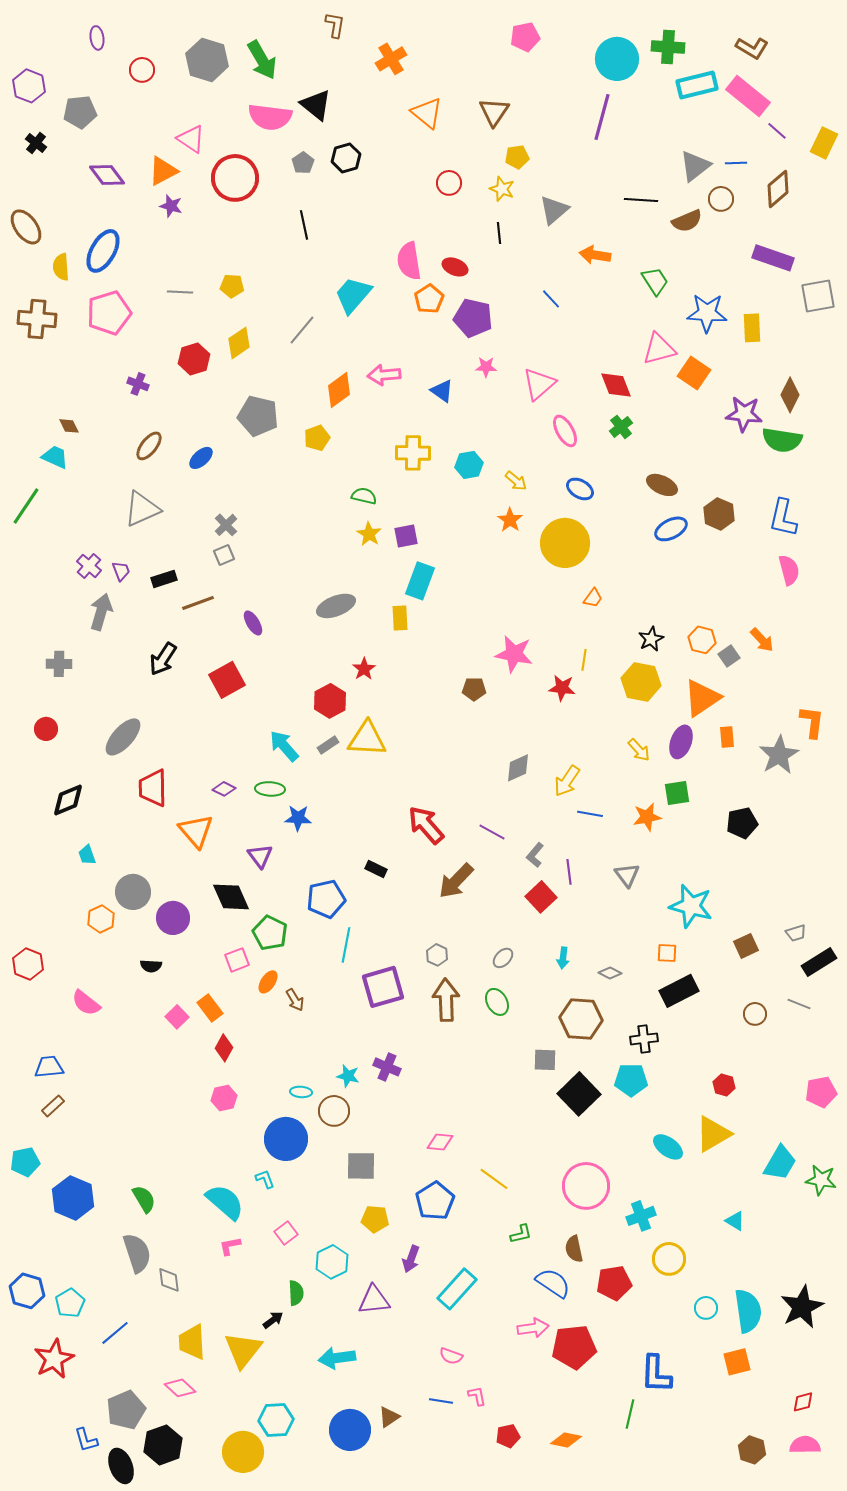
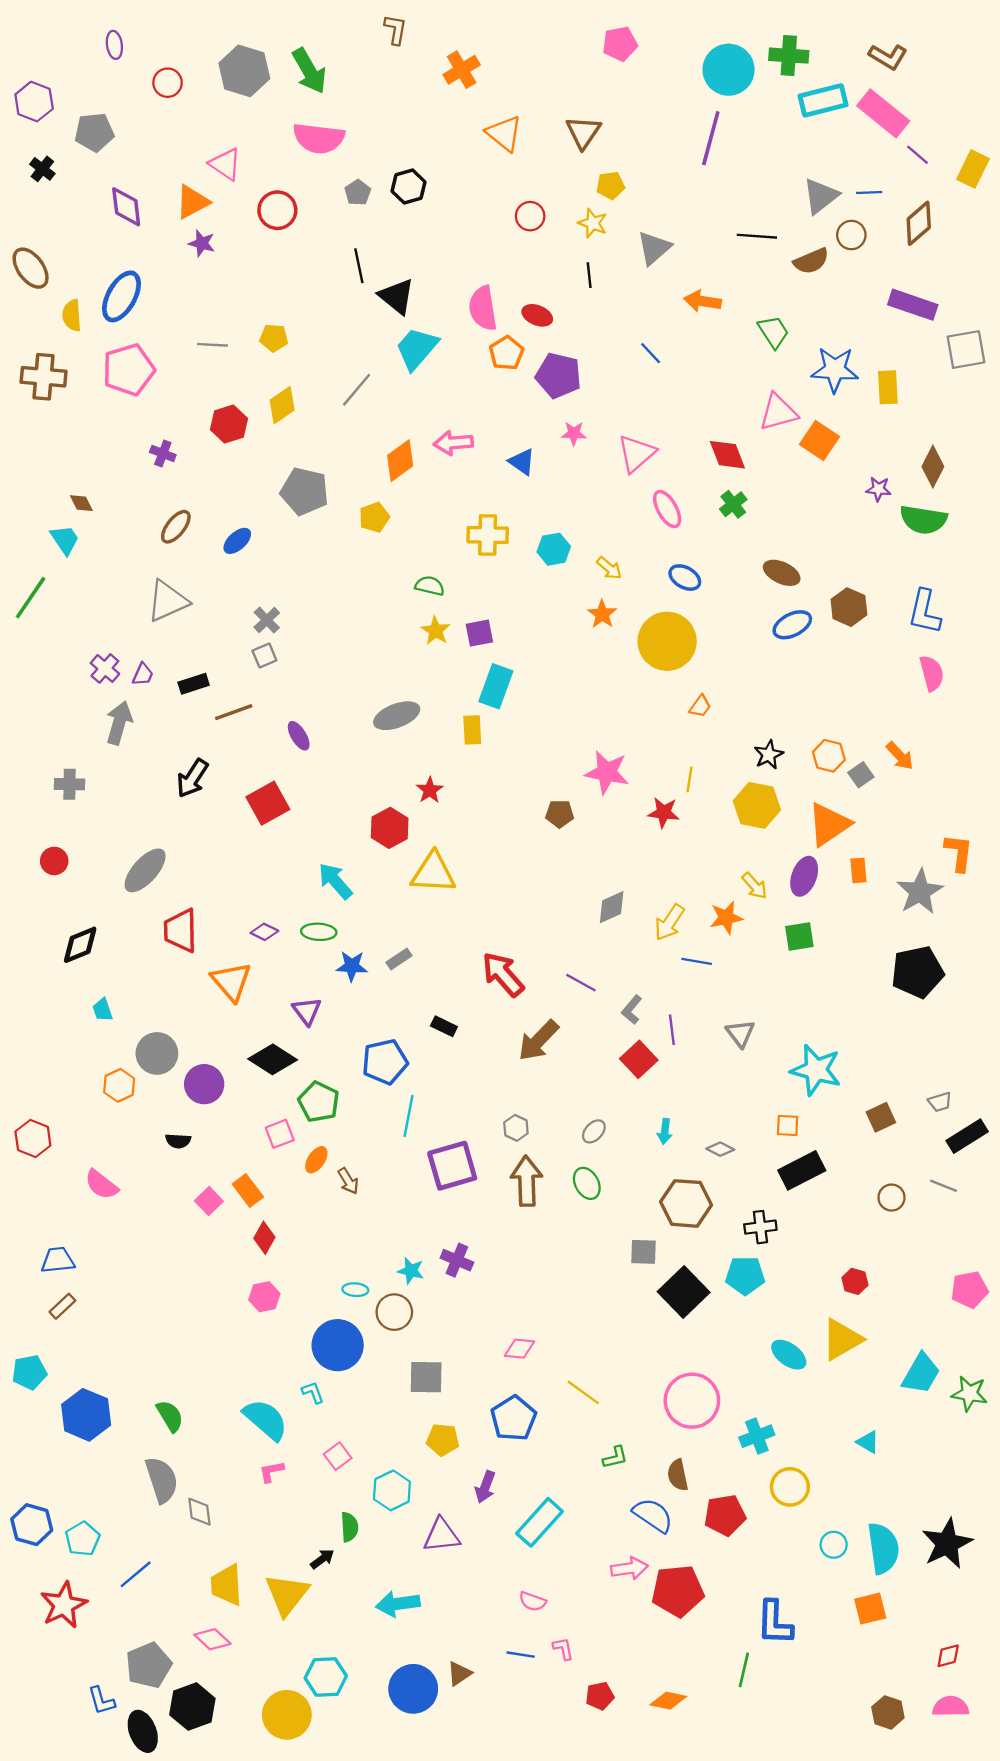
black triangle: (316, 105) -> (397, 296), moved
purple diamond: (107, 175) -> (126, 207), turned 30
red circle: (235, 178) -> (277, 210), size x0.7
purple star: (744, 414) -> (879, 489), size x0.6
cyan trapezoid: (55, 457) -> (65, 540), turned 32
purple trapezoid: (121, 571) -> (143, 674), turned 45
gray rectangle: (328, 745) -> (399, 959), moved
orange star: (647, 817) -> (726, 918), moved
black pentagon: (742, 823) -> (917, 972), moved, size x1.4
black diamond: (231, 897) -> (273, 1059), turned -33

